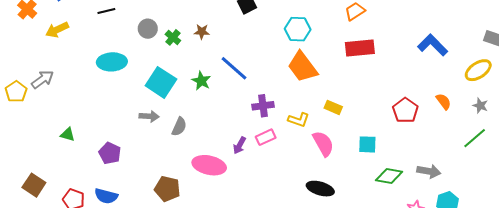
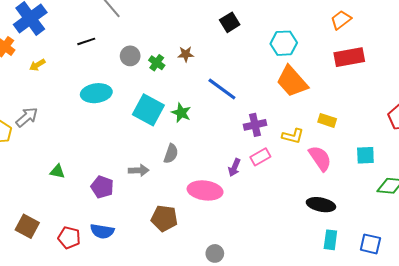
yellow arrow: (57, 30) -> (37, 65), size x0.7
green star: (201, 81) -> (181, 113), moved
gray arrow: (149, 116) -> (139, 170), moved

